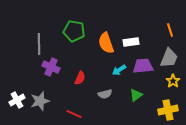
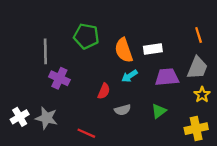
cyan arrow: (119, 70) -> (130, 76), moved
red semicircle: (80, 78) -> (104, 91), moved
gray star: (40, 101) -> (47, 118), turned 30

